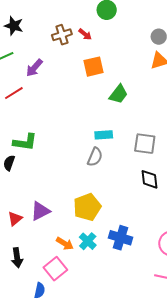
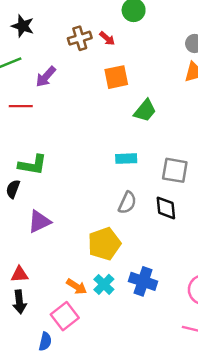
red line: (14, 93) -> (21, 106), turned 30
gray semicircle: (95, 157) -> (127, 203), moved
black diamond: (150, 179) -> (166, 208), moved
purple triangle: (40, 211) -> (39, 222), moved
red triangle: (15, 219) -> (20, 274), moved, turned 35

